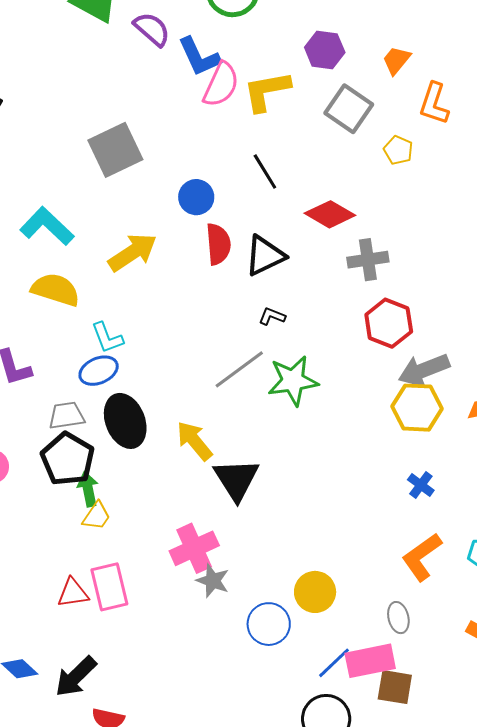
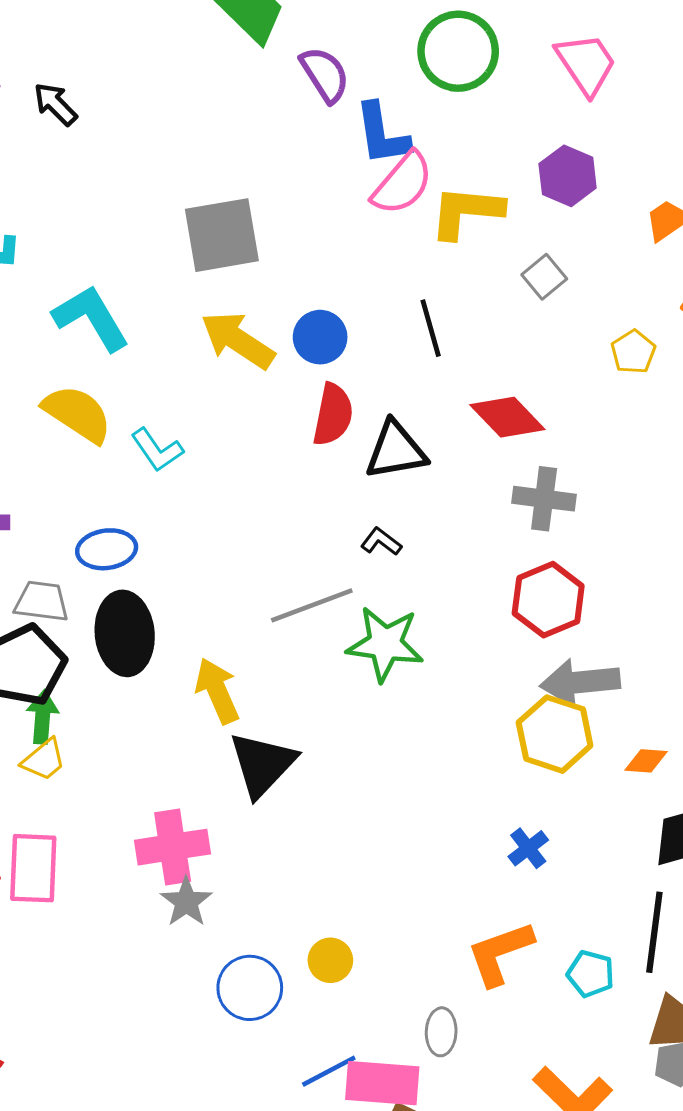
gray square: (349, 109) -> (544, 277), moved, size x0.6
yellow arrow: (132, 252) -> (238, 340), moved, turned -129
cyan L-shape: (107, 338) -> (157, 450), moved, turned -30
yellow circle: (315, 592) -> (330, 960), size x0.7

